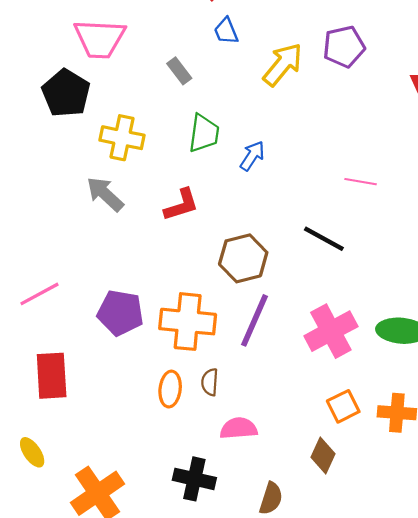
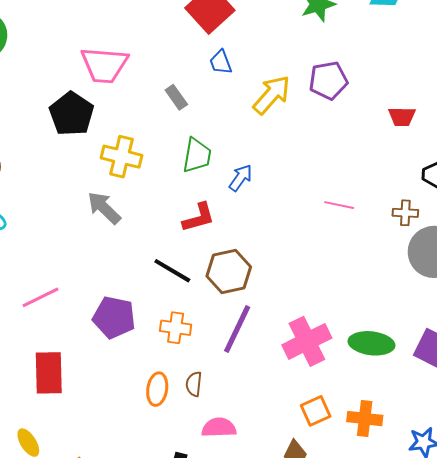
red L-shape: (181, 205) -> (199, 218), moved
black line: (324, 239) -> (172, 271), moved
orange cross: (188, 322) -> (176, 328), size x0.6

